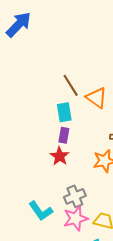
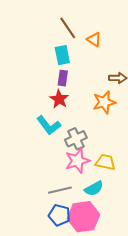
orange triangle: (96, 98) -> (94, 39), size x0.7
cyan L-shape: (41, 211) -> (49, 125), moved

